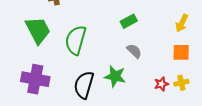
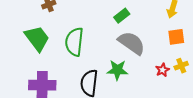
gray semicircle: (134, 51) -> (132, 43), size x1.8

